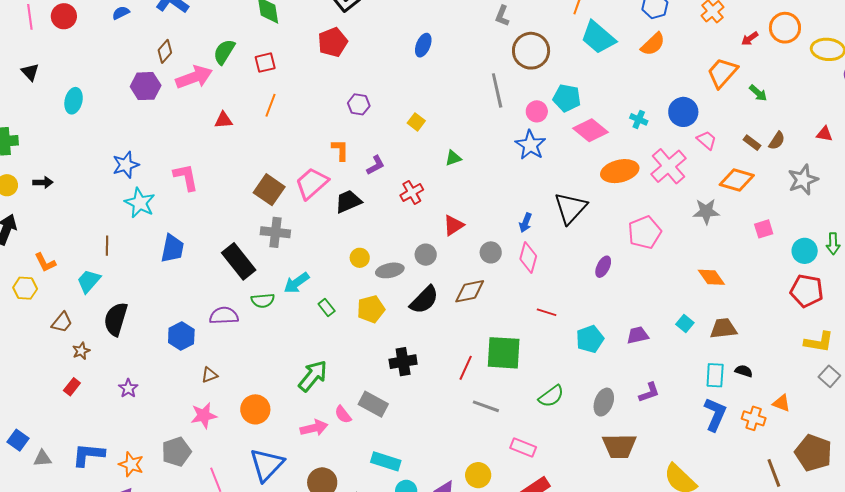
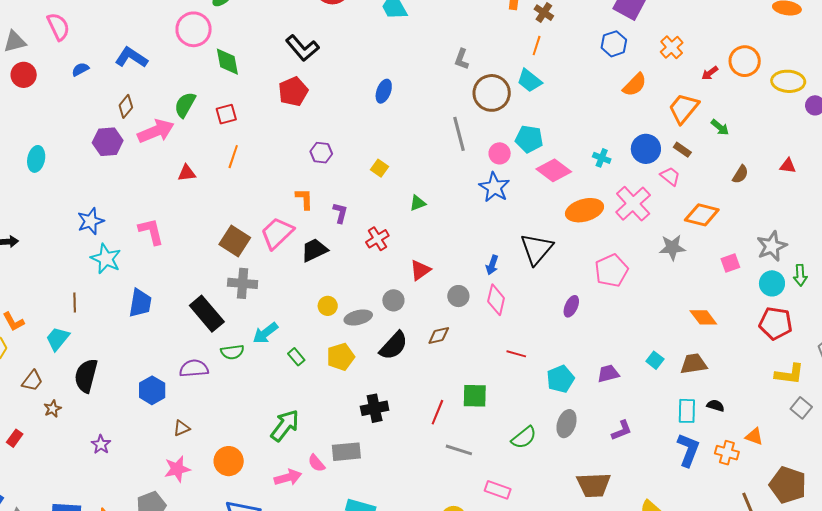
cyan trapezoid: (598, 37) -> (529, 81), moved, size x0.7
orange semicircle: (653, 44) -> (635, 85), moved
brown rectangle: (752, 143) -> (682, 150), moved
purple L-shape: (376, 165) -> (340, 213), turned -45
gray star: (803, 180) -> (772, 246), moved
orange diamond: (711, 277) -> (703, 317), moved
brown diamond: (470, 291) -> (439, 335), size x0.7
green square: (504, 353) -> (475, 396), size x0.7
red rectangle: (72, 387) -> (15, 438), moved
gray ellipse: (604, 402) -> (567, 424), moved
gray rectangle: (373, 404) -> (346, 452), turned -32

